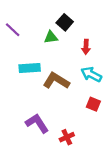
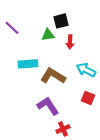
black square: (65, 22) -> (61, 21), turned 35
red arrow: (86, 47) -> (70, 42), moved
purple L-shape: (37, 123) -> (48, 106), moved

